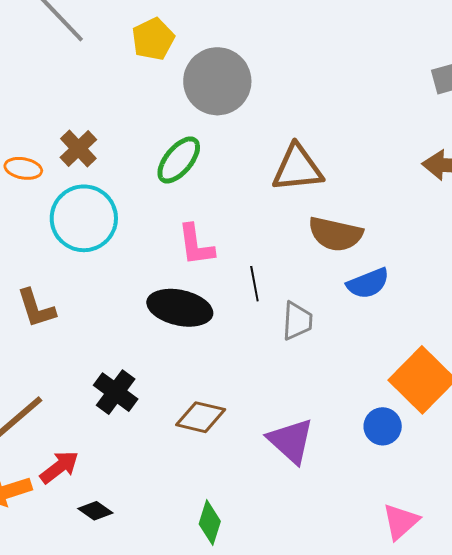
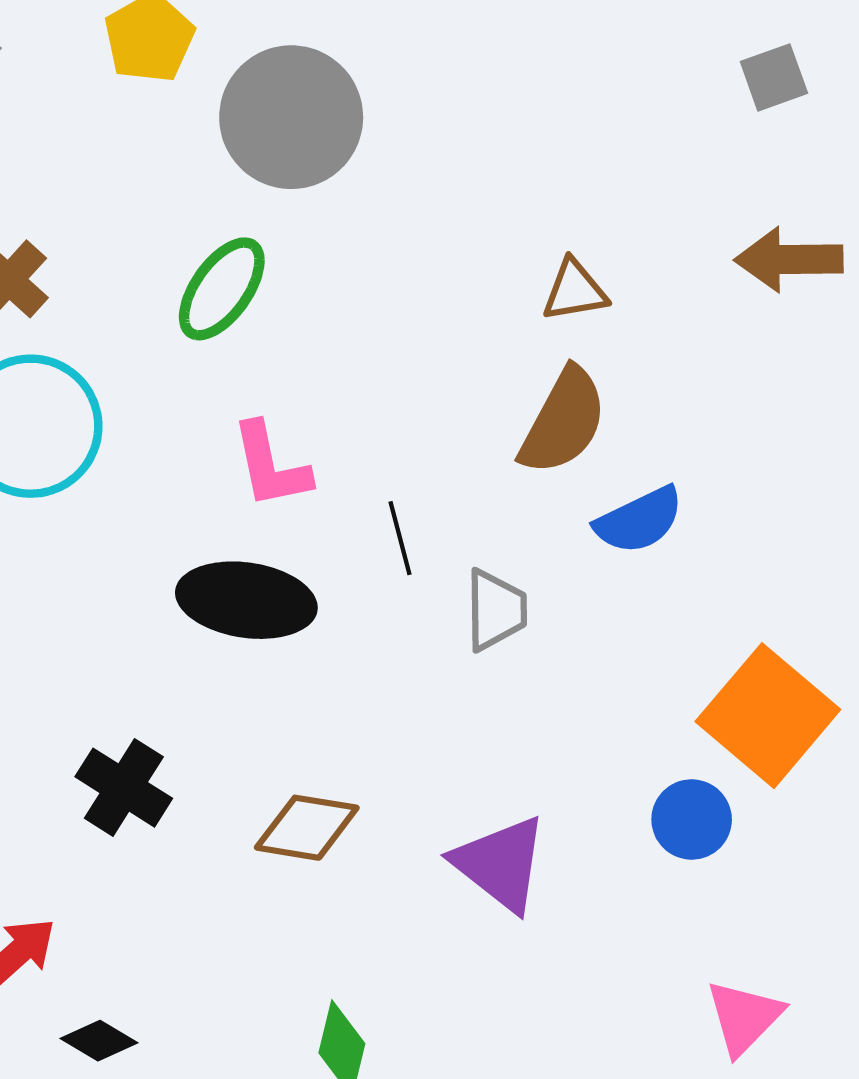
brown triangle: (297, 168) -> (575, 291), moved, size x0.6
brown semicircle: (335, 234) -> (563, 421), turned -70

